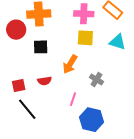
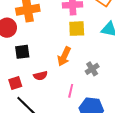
black square: (41, 47) -> (22, 52), moved
gray cross: (96, 80) -> (92, 69), turned 32

